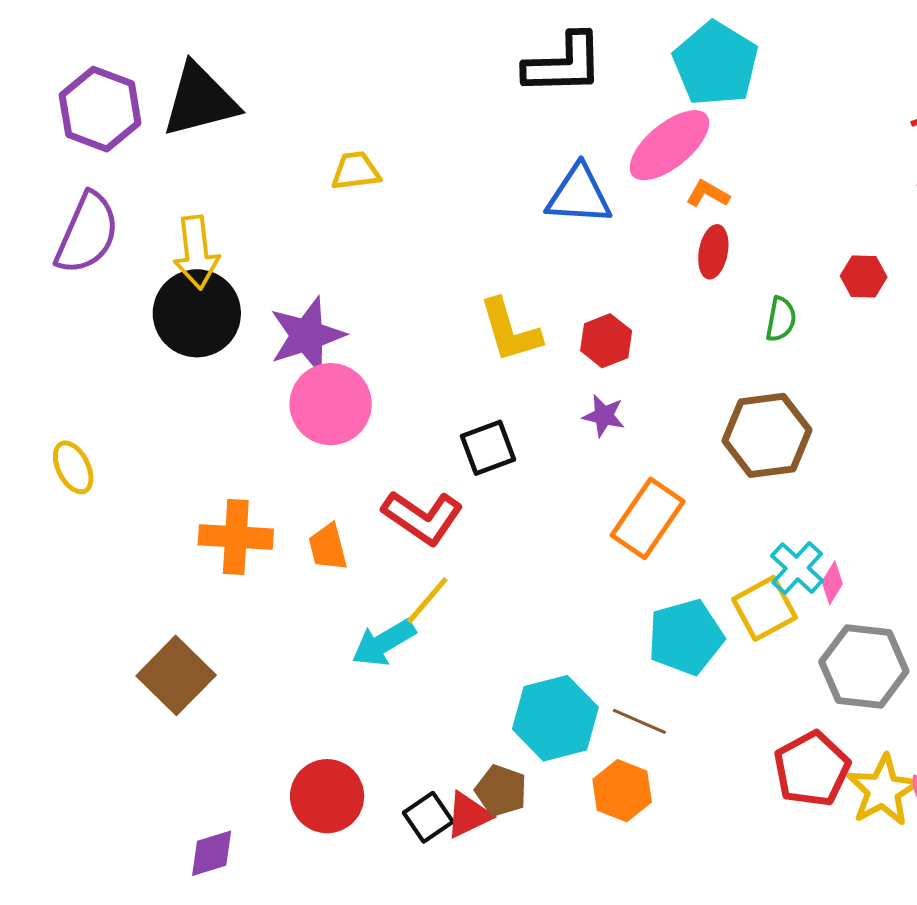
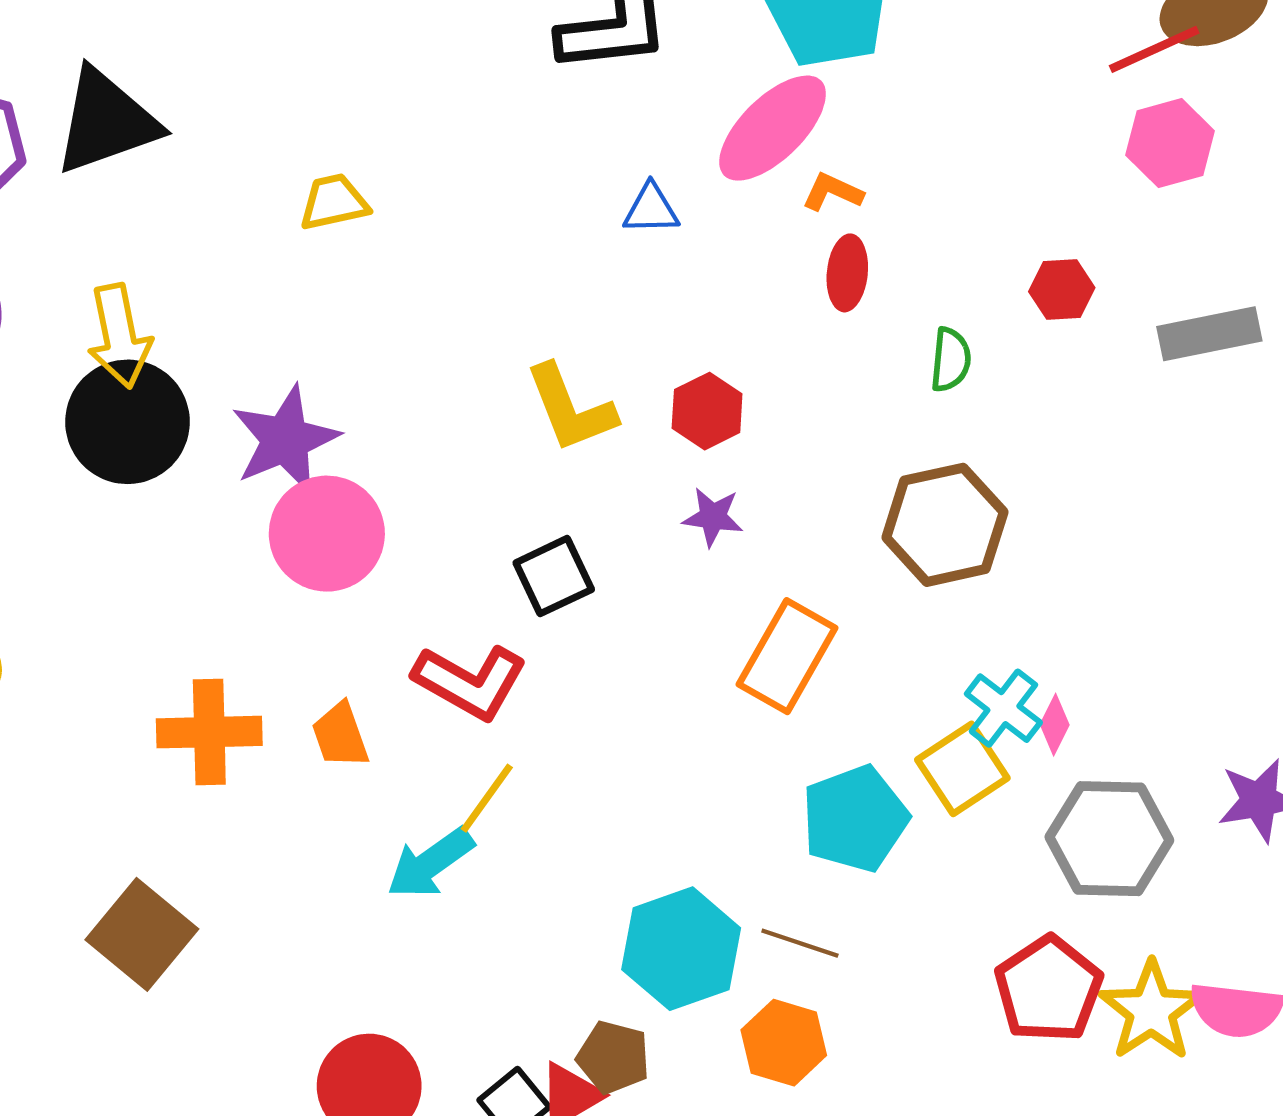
blue triangle: (579, 195) -> (651, 209), size x0.6

